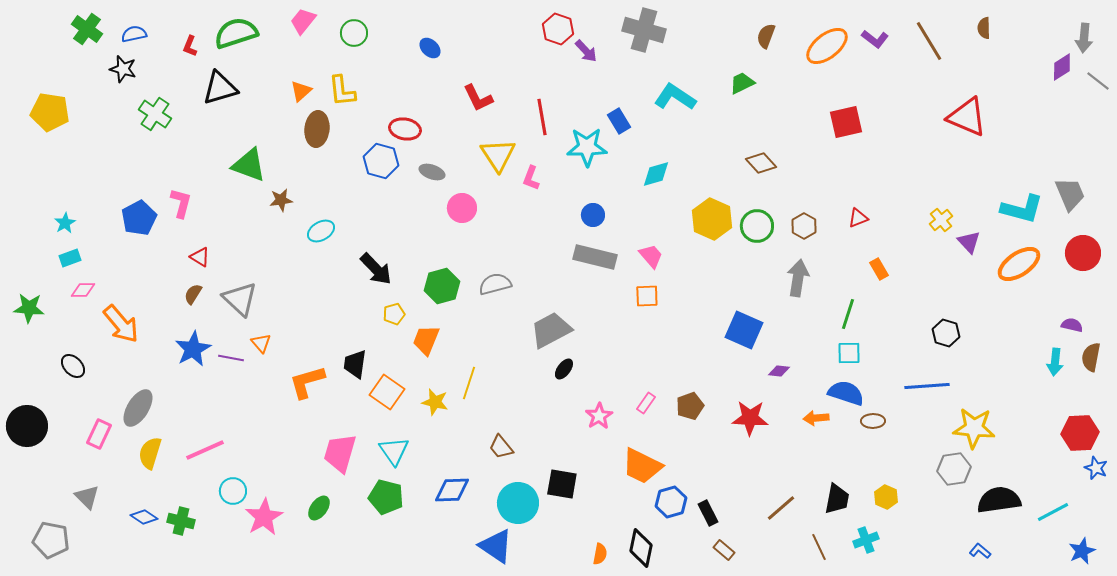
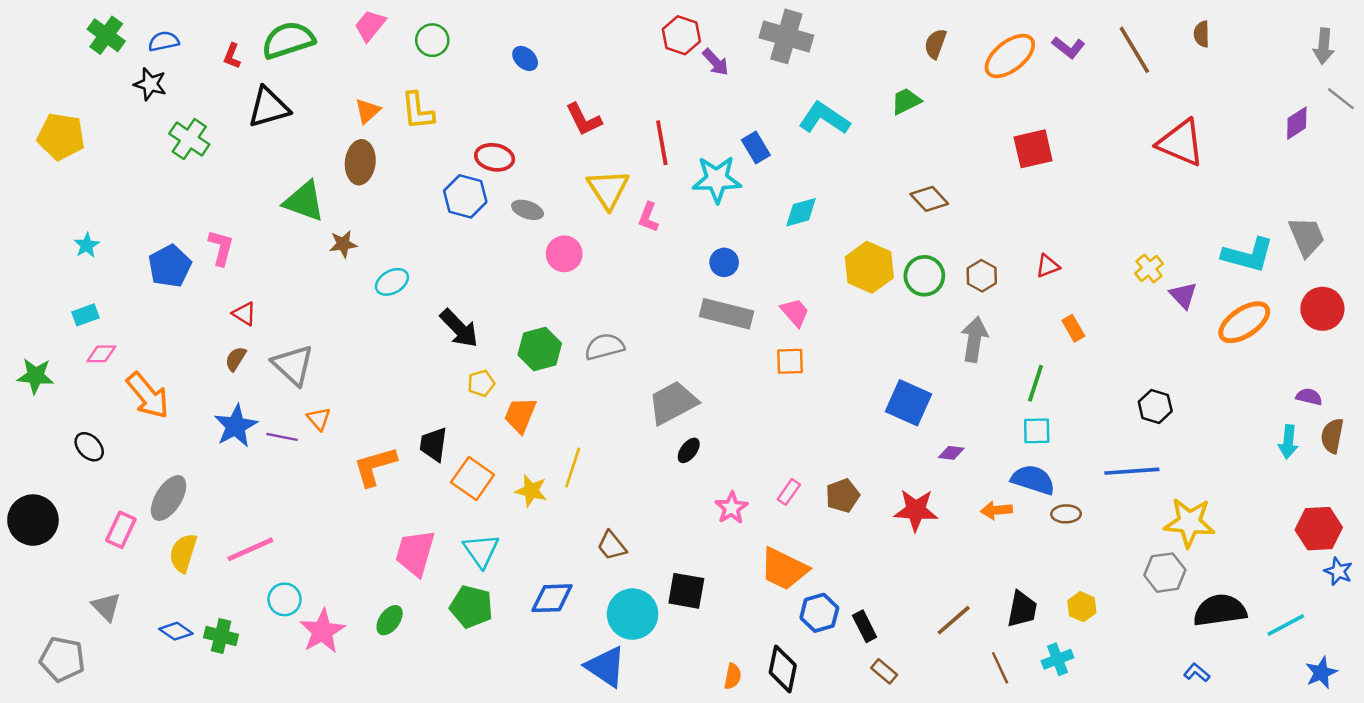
purple diamond: (1062, 67) -> (1297, 123), moved
brown ellipse: (317, 129) -> (360, 162), moved
cyan star: (65, 223) -> (87, 245), moved

